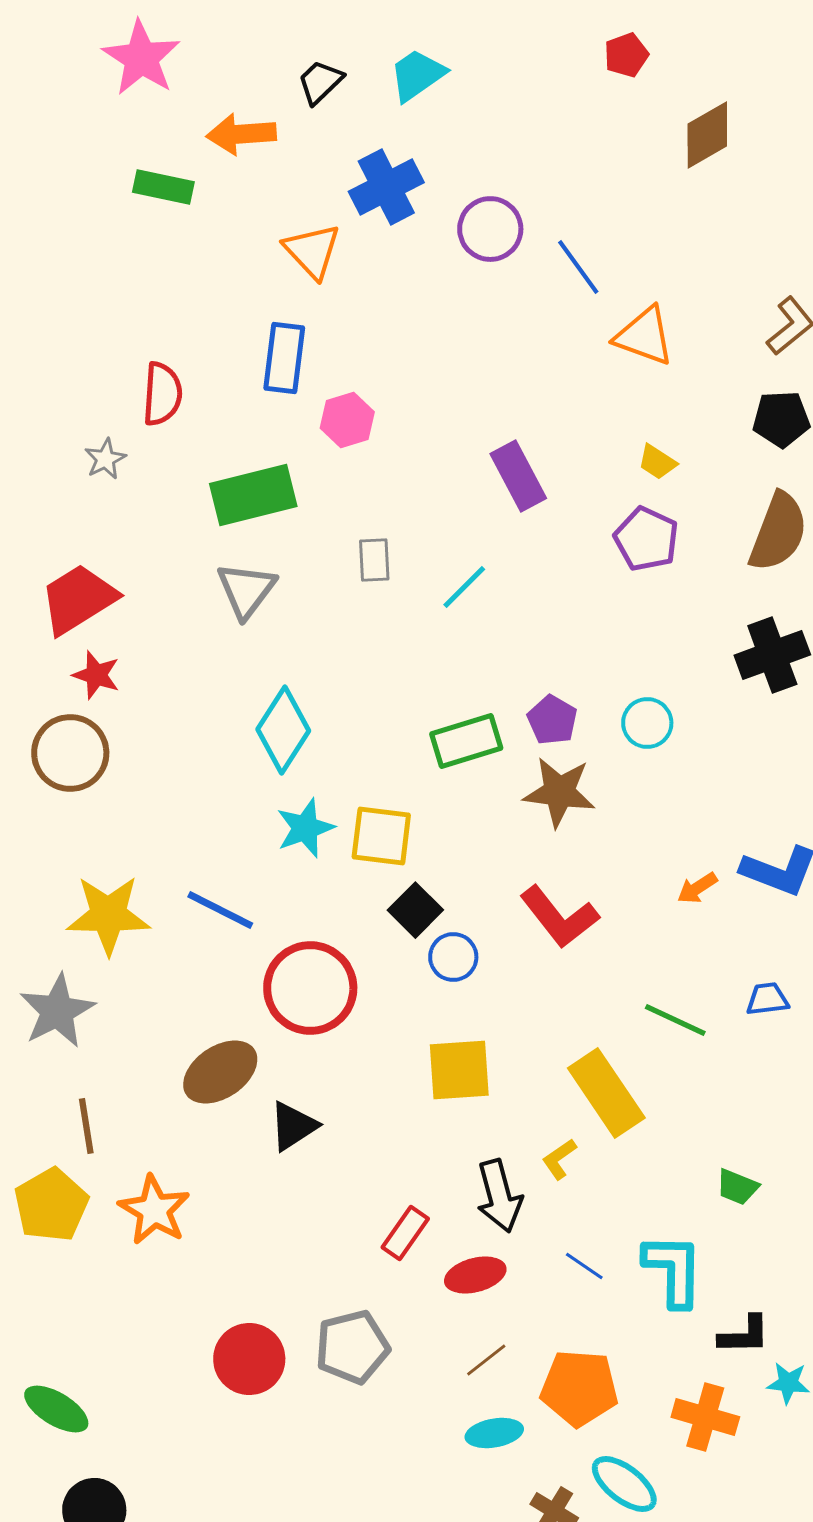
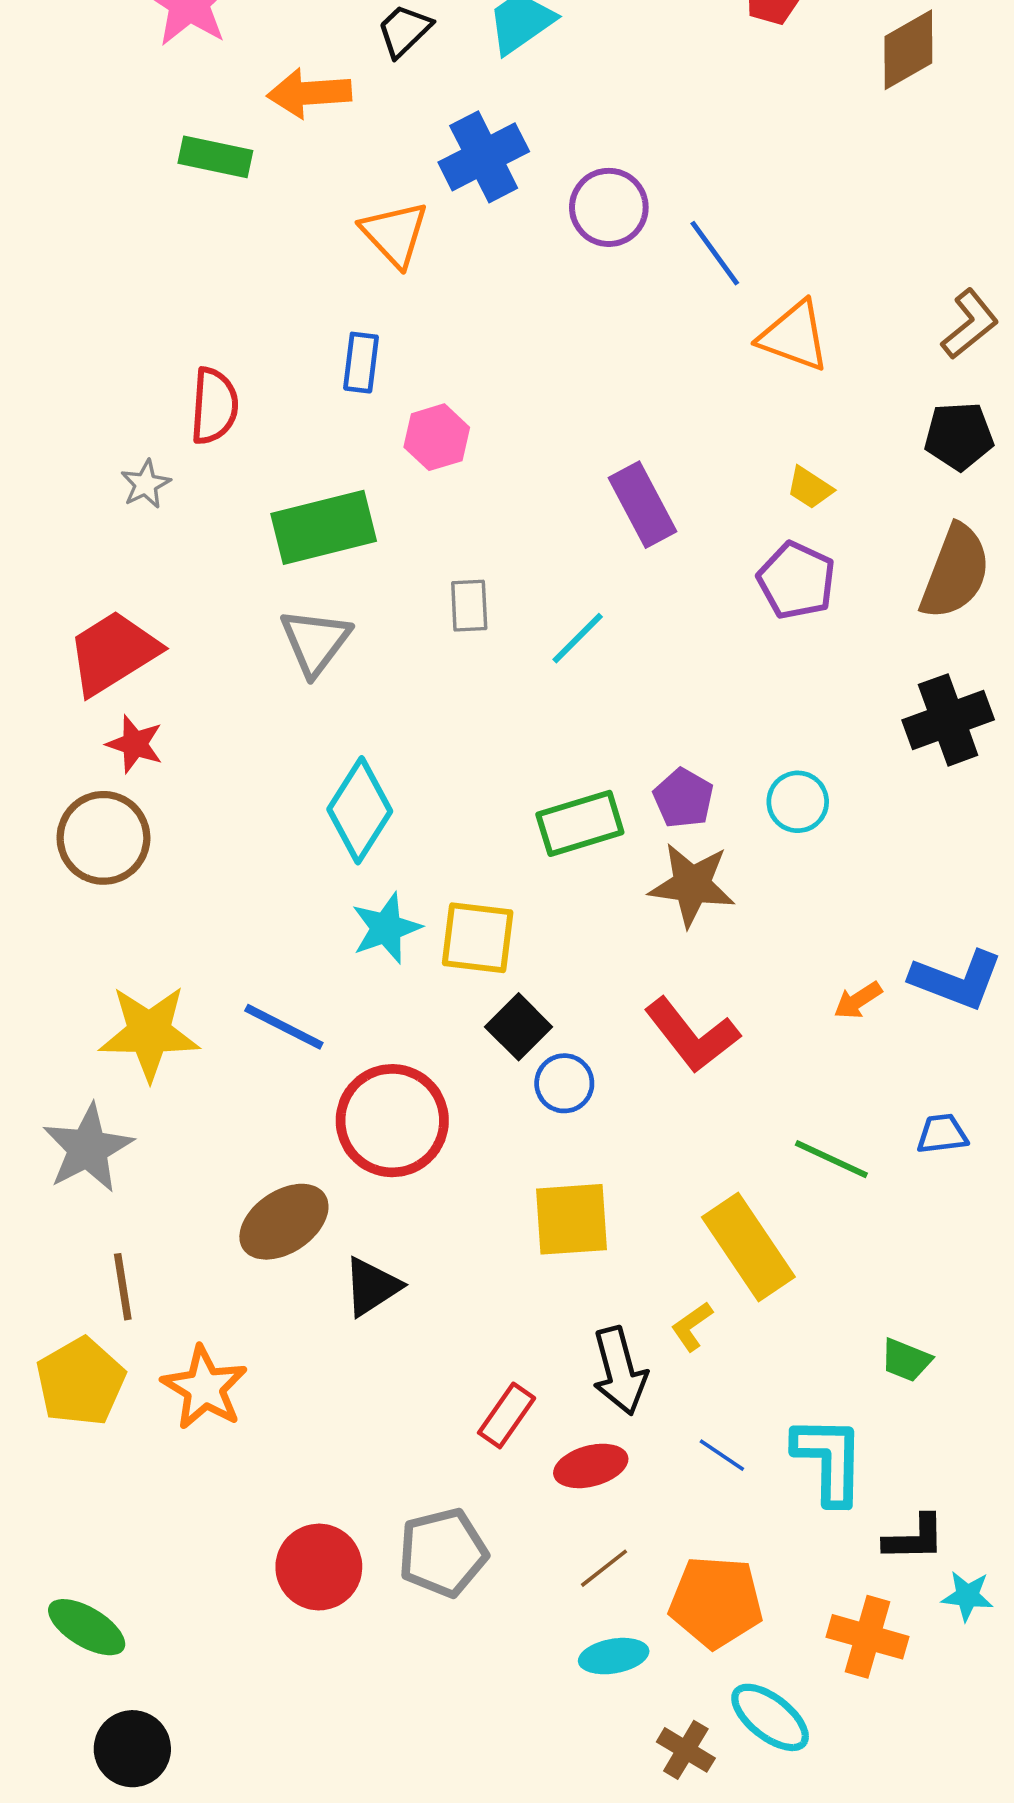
brown diamond: (707, 135) -> (908, 50), moved
blue rectangle: (284, 358) -> (361, 363), size x0.7

